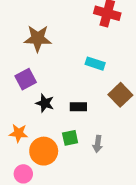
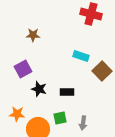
brown star: (38, 38) -> (33, 35), size x0.6
brown square: (120, 95) -> (102, 71), moved

